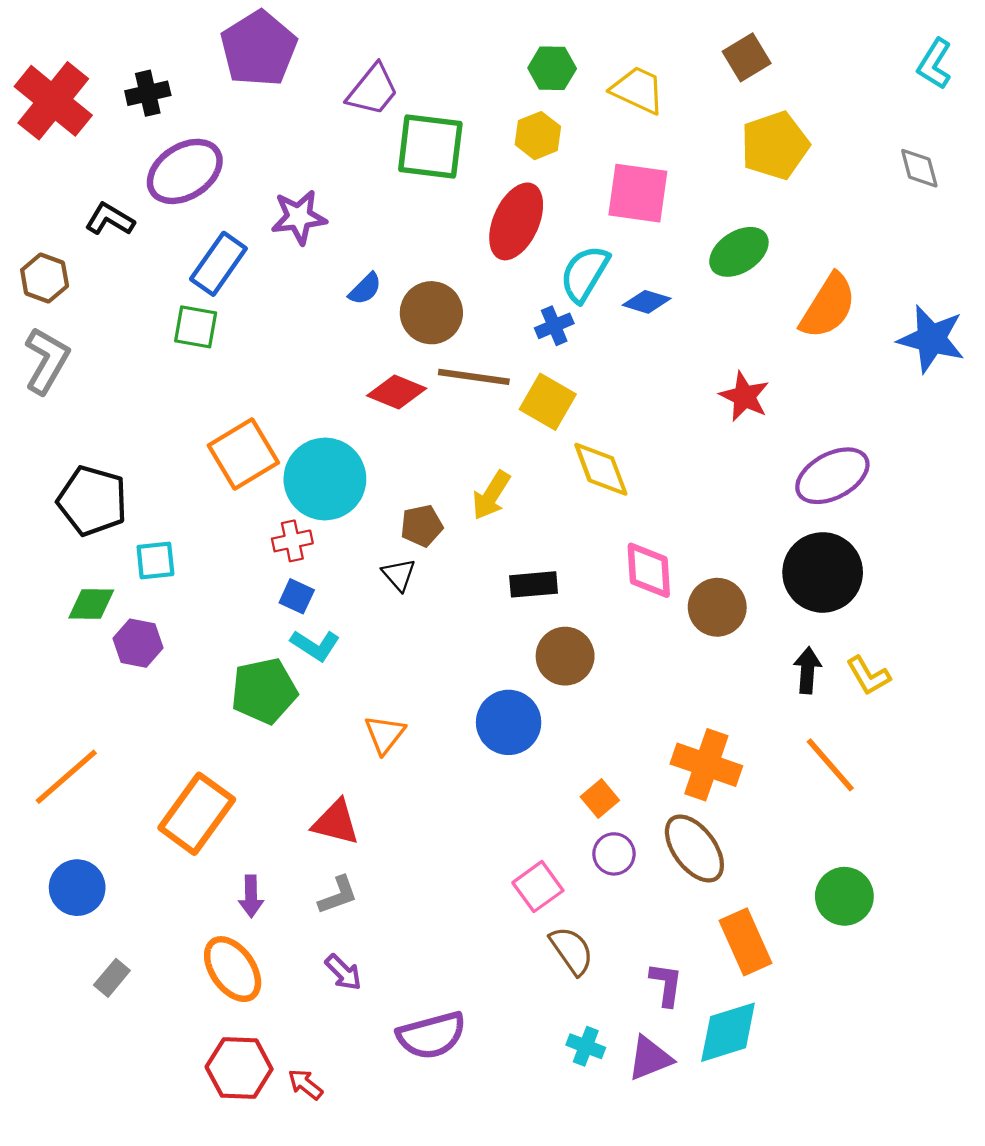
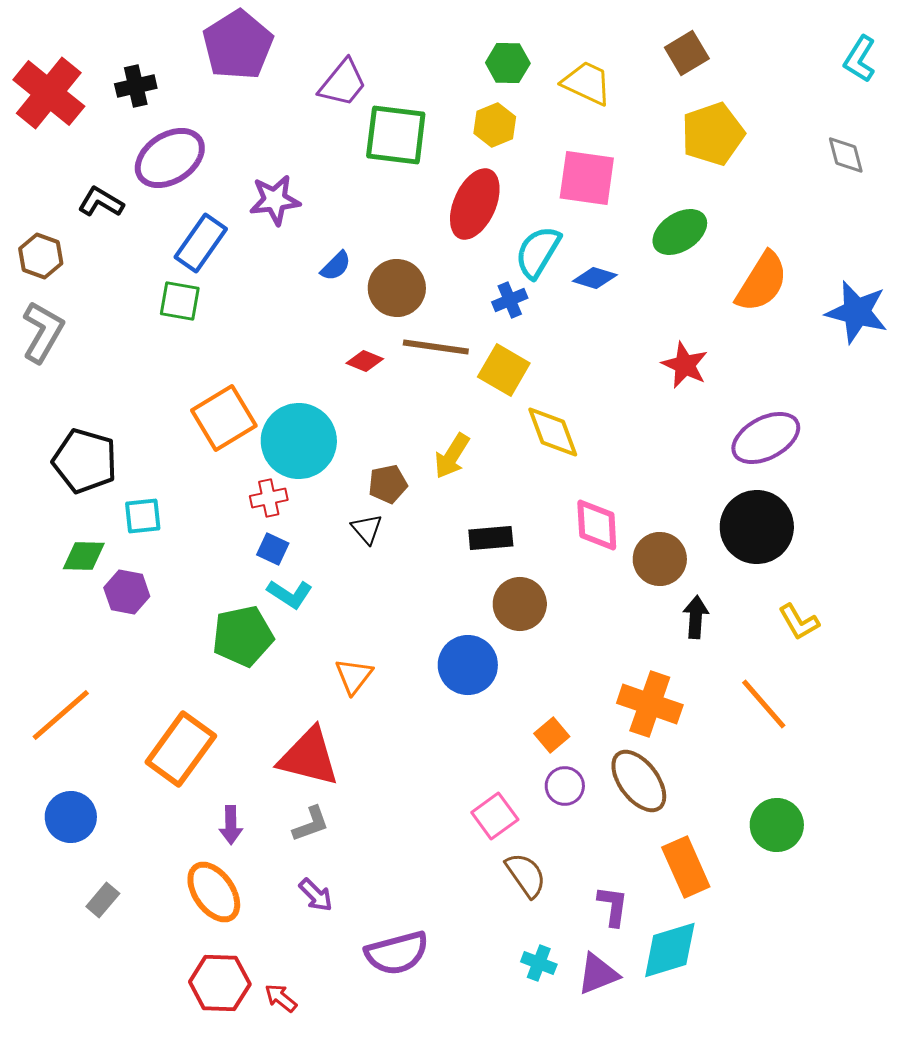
red diamond: (397, 392) -> (365, 361), size x0.7
black arrow: (807, 670) -> (696, 617), moved
red triangle: (336, 822) -> (309, 757), size x1.4

